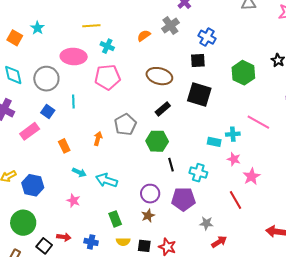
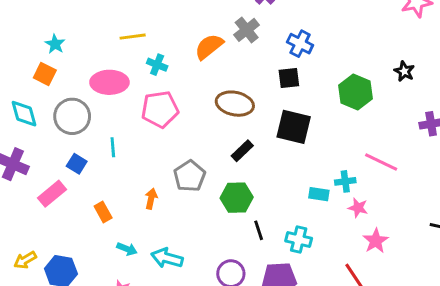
orange semicircle: (144, 36) -> (209, 47), size x1.5
orange square: (15, 38) -> (45, 74), moved
pink star: (234, 159) -> (358, 208), moved

